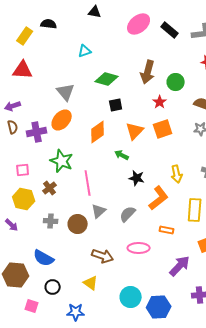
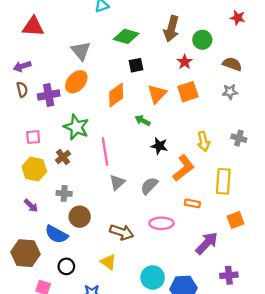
brown circle: (78, 224) -> (80, 217), moved
purple arrow: (12, 225) -> (31, 206), moved

